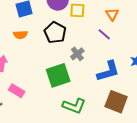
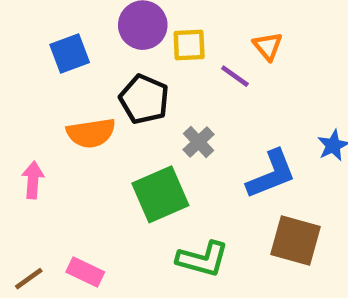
purple line: (104, 34) -> (235, 76), moved
orange semicircle: (20, 35) -> (91, 133), moved, size x1.5
pink rectangle: (17, 91) -> (85, 272), moved

